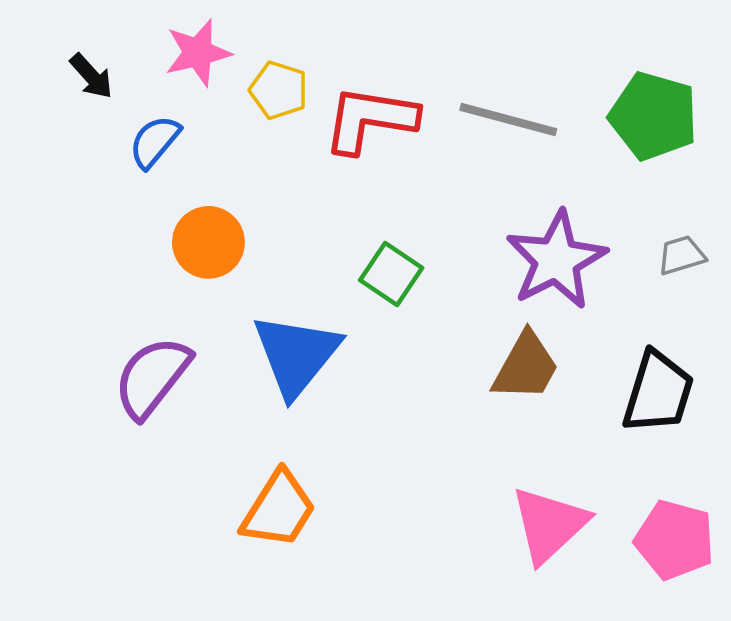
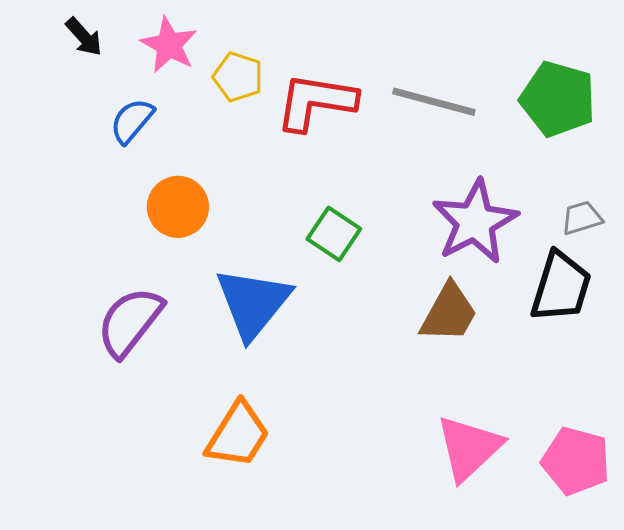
pink star: (198, 53) -> (169, 45), turned -30
black arrow: (91, 76) -> (84, 37), moved
black trapezoid: (658, 392) -> (561, 287), moved

